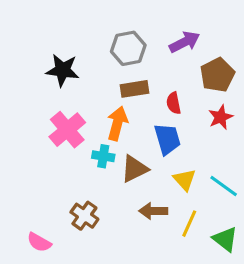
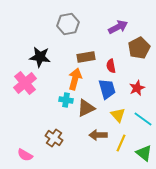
gray hexagon: (128, 48) -> (68, 24), moved
black star: (63, 70) -> (40, 57), moved
red star: (221, 117) -> (137, 88), moved
pink cross: (67, 130) -> (25, 83), moved

